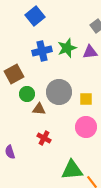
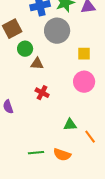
gray circle: (59, 92) -> (57, 31), moved
green triangle: (72, 170) -> (70, 125), size x0.6

